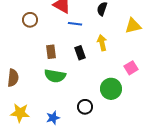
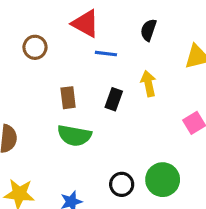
black rectangle: (80, 53) -> (114, 99), turned 40
green circle: (111, 89) -> (163, 180), moved

